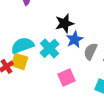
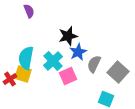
cyan semicircle: (22, 45) -> (26, 58), turned -60
pink square: (66, 77) -> (68, 76), moved

